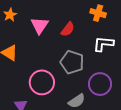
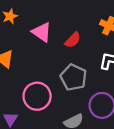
pink triangle: (39, 25) -> (42, 32), turned -36

